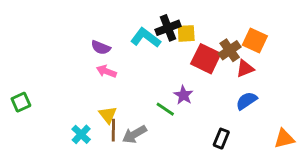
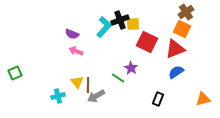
cyan L-shape: (146, 38) -> (104, 27), turned 95
brown cross: (230, 50) -> (186, 12), moved
red triangle: (245, 68) -> (175, 49), size x1.5
brown line: (113, 130) -> (88, 85), moved
cyan cross: (81, 134) -> (58, 96), turned 32

